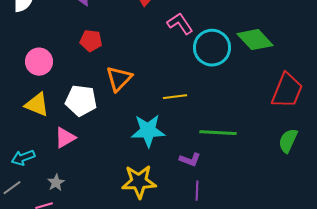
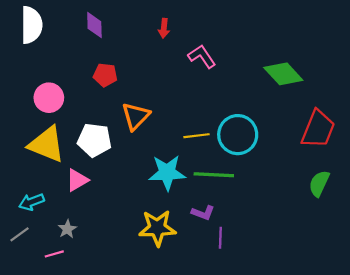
cyan circle: (212, 48) -> (238, 135), moved
yellow triangle: (37, 105) -> (47, 144), size x1.4
green line: (218, 133) -> (214, 175), moved
purple L-shape: (190, 160) -> (203, 213), moved

